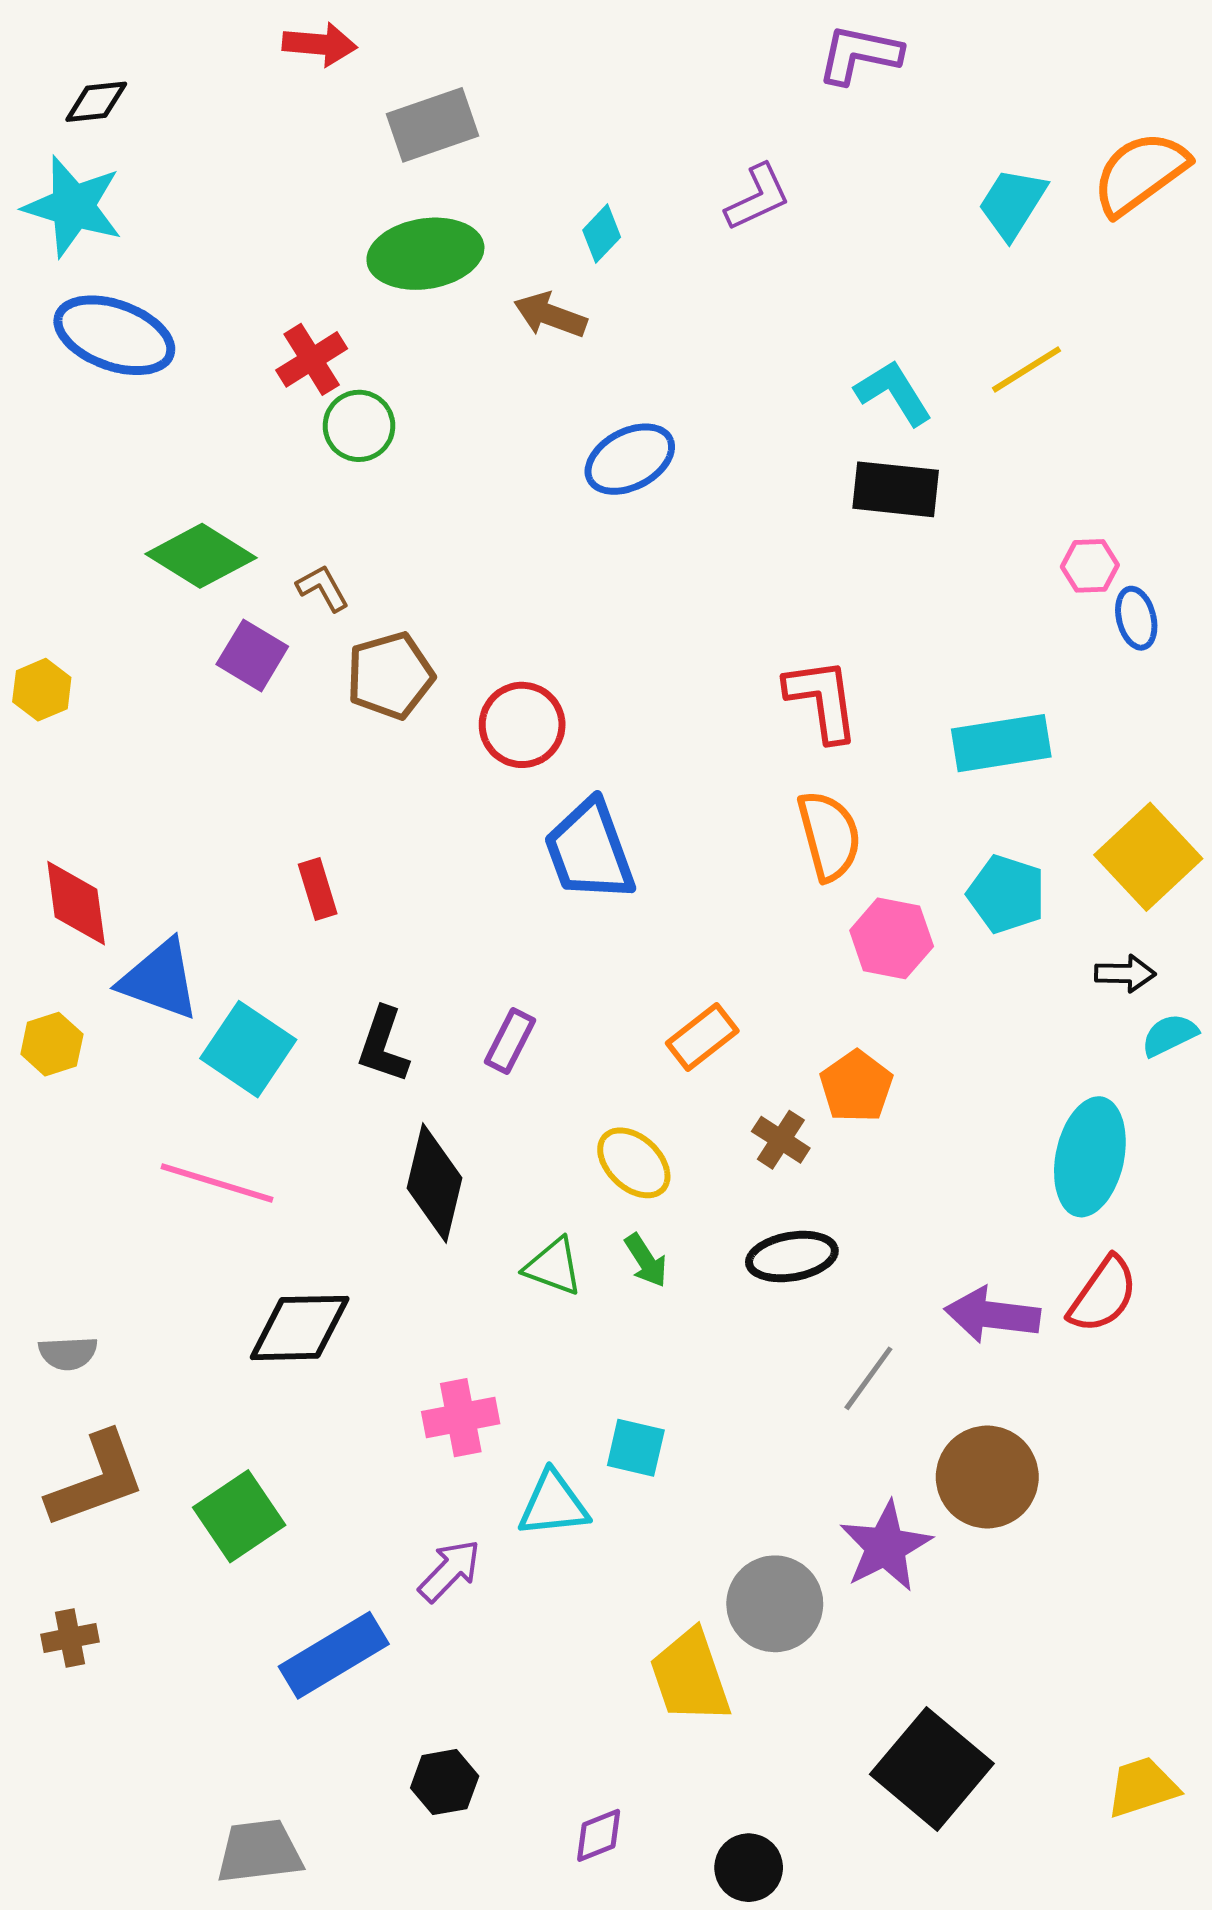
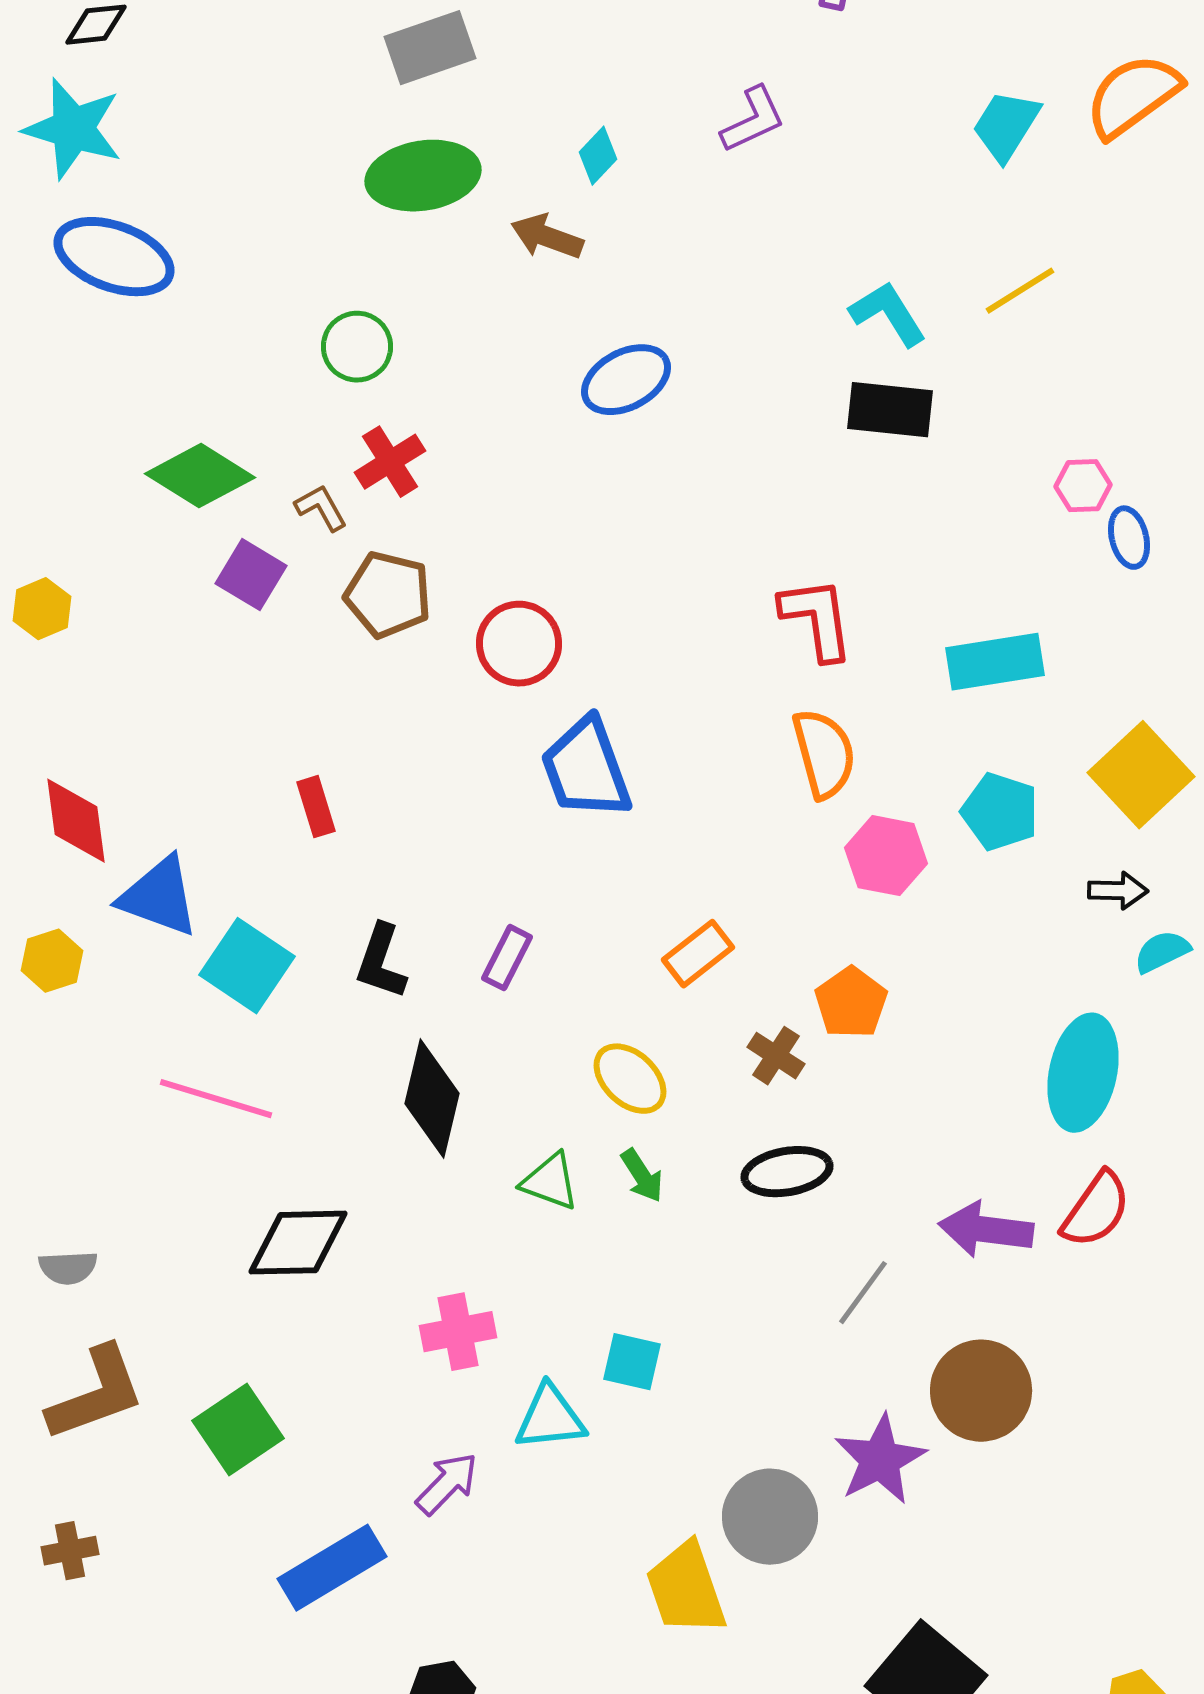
red cross: (312, 359) -> (390, 462), moved
brown pentagon: (390, 676) -> (388, 595), turned 30

